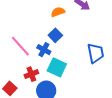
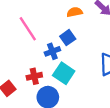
pink line: (20, 46) -> (28, 29), moved
blue cross: (44, 50) -> (52, 51), turned 32

